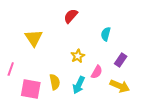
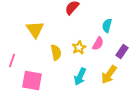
pink semicircle: (97, 72) -> (98, 44), moved
yellow semicircle: (55, 82) -> (56, 53), moved
yellow arrow: (120, 86) -> (109, 75), moved, turned 102

